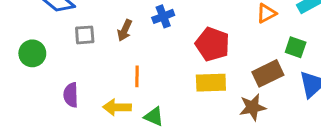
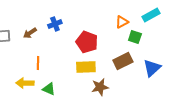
brown arrow: (125, 30) -> (30, 33), turned 32
green square: (296, 47) -> (135, 37), moved
brown star: (252, 107) -> (100, 87), moved

